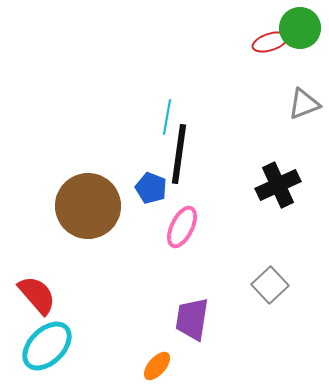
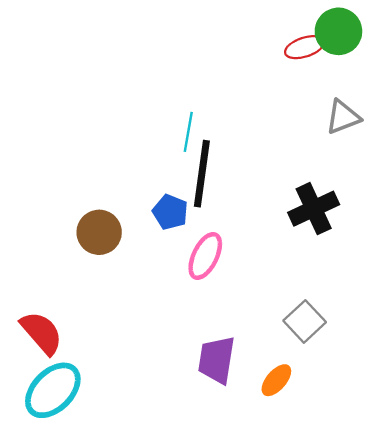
brown circle: (88, 206) -> (99, 232), size x0.6
orange ellipse: (157, 366) -> (276, 380), moved

